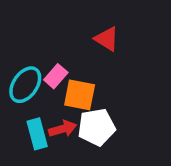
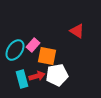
red triangle: (107, 39) -> (77, 31), moved

